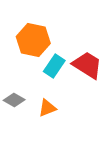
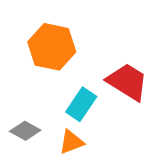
cyan rectangle: (54, 66) -> (81, 104), moved

